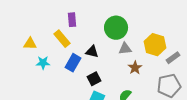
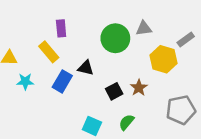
gray triangle: (125, 49) -> (144, 28), moved
gray rectangle: (173, 58) -> (186, 39), moved
black square: (94, 79) -> (114, 91), moved

